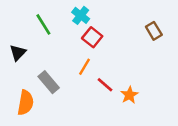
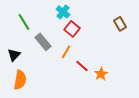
green line: (43, 24) -> (24, 22), moved
black triangle: (18, 53) -> (14, 55), moved
gray rectangle: (49, 82) -> (43, 42), moved

